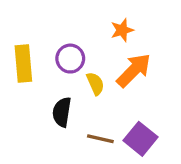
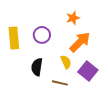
yellow semicircle: (95, 84) -> (66, 62), moved
purple square: (140, 139) -> (88, 71), moved

